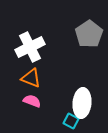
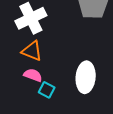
cyan square: (71, 121) -> (47, 90), moved

